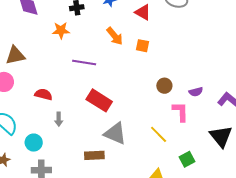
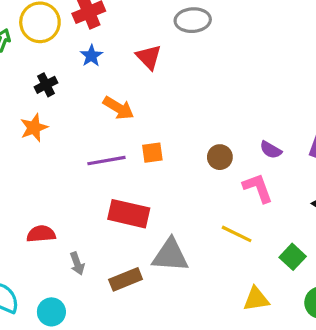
red triangle: (143, 12) -> (149, 57), turned 36
orange square: (143, 46) -> (152, 153), moved
purple line: (84, 63) -> (106, 161), moved
purple semicircle: (196, 92) -> (271, 150), turned 64
brown rectangle: (94, 155) -> (126, 279), moved

